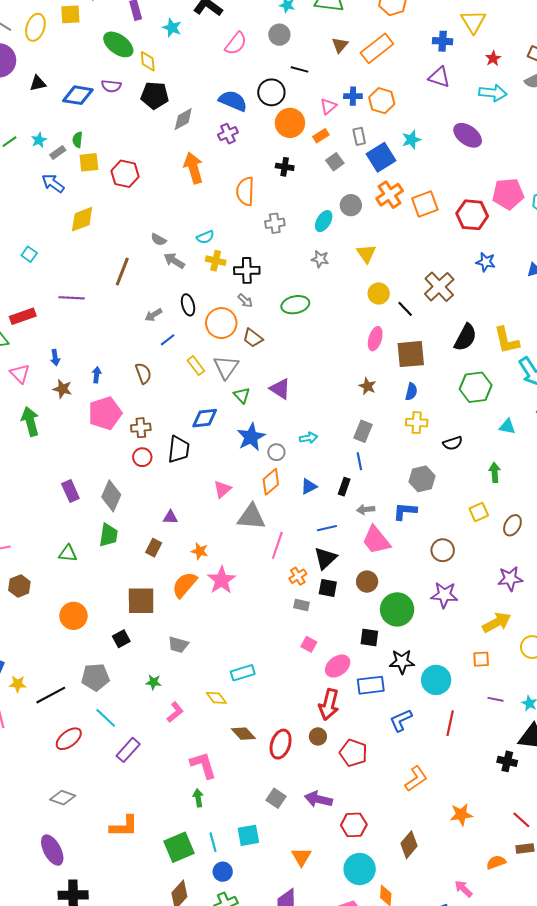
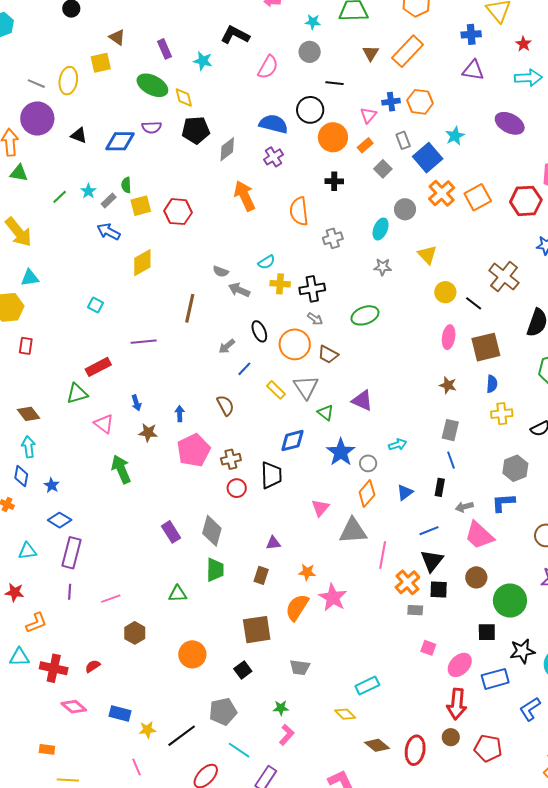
black triangle: (38, 83) -> (79, 135), turned 42
orange cross: (298, 576) -> (407, 582), size x1.4
pink L-shape: (175, 712) -> (287, 735), moved

